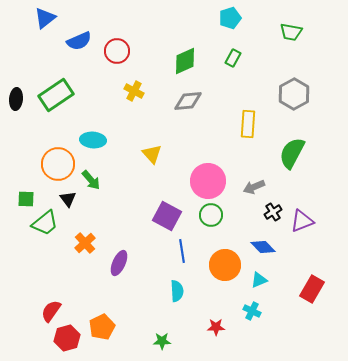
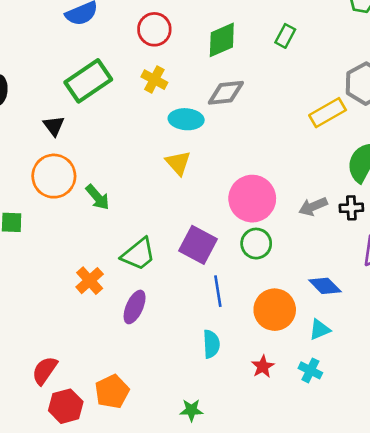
red circle: (117, 51) -> (154, 29), moved
green rectangle: (56, 95) -> (88, 81), moved
yellow rectangle: (248, 124) -> (328, 113), moved, turned 56
cyan ellipse: (93, 140) -> (186, 119), moved
black triangle: (68, 199) -> (54, 126), moved
black cross: (273, 212) -> (351, 208), moved, turned 30
green trapezoid: (45, 223) -> (138, 254), moved
red star: (216, 327) -> (263, 366), moved, turned -30

